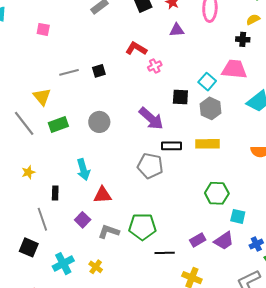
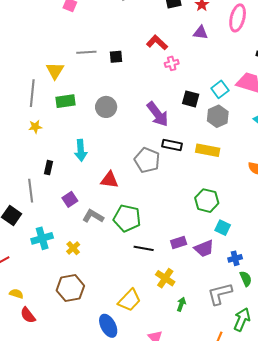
gray line: (24, 123) -> (32, 93), turned 32
yellow star: (28, 172) -> (35, 127), moved
red triangle: (103, 195) -> (109, 180), moved

